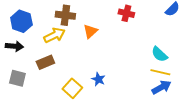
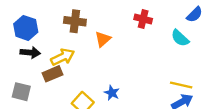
yellow arrow: (54, 35) -> (63, 57), moved
black arrow: (14, 46) -> (30, 53), moved
cyan semicircle: (159, 54) -> (180, 38), moved

